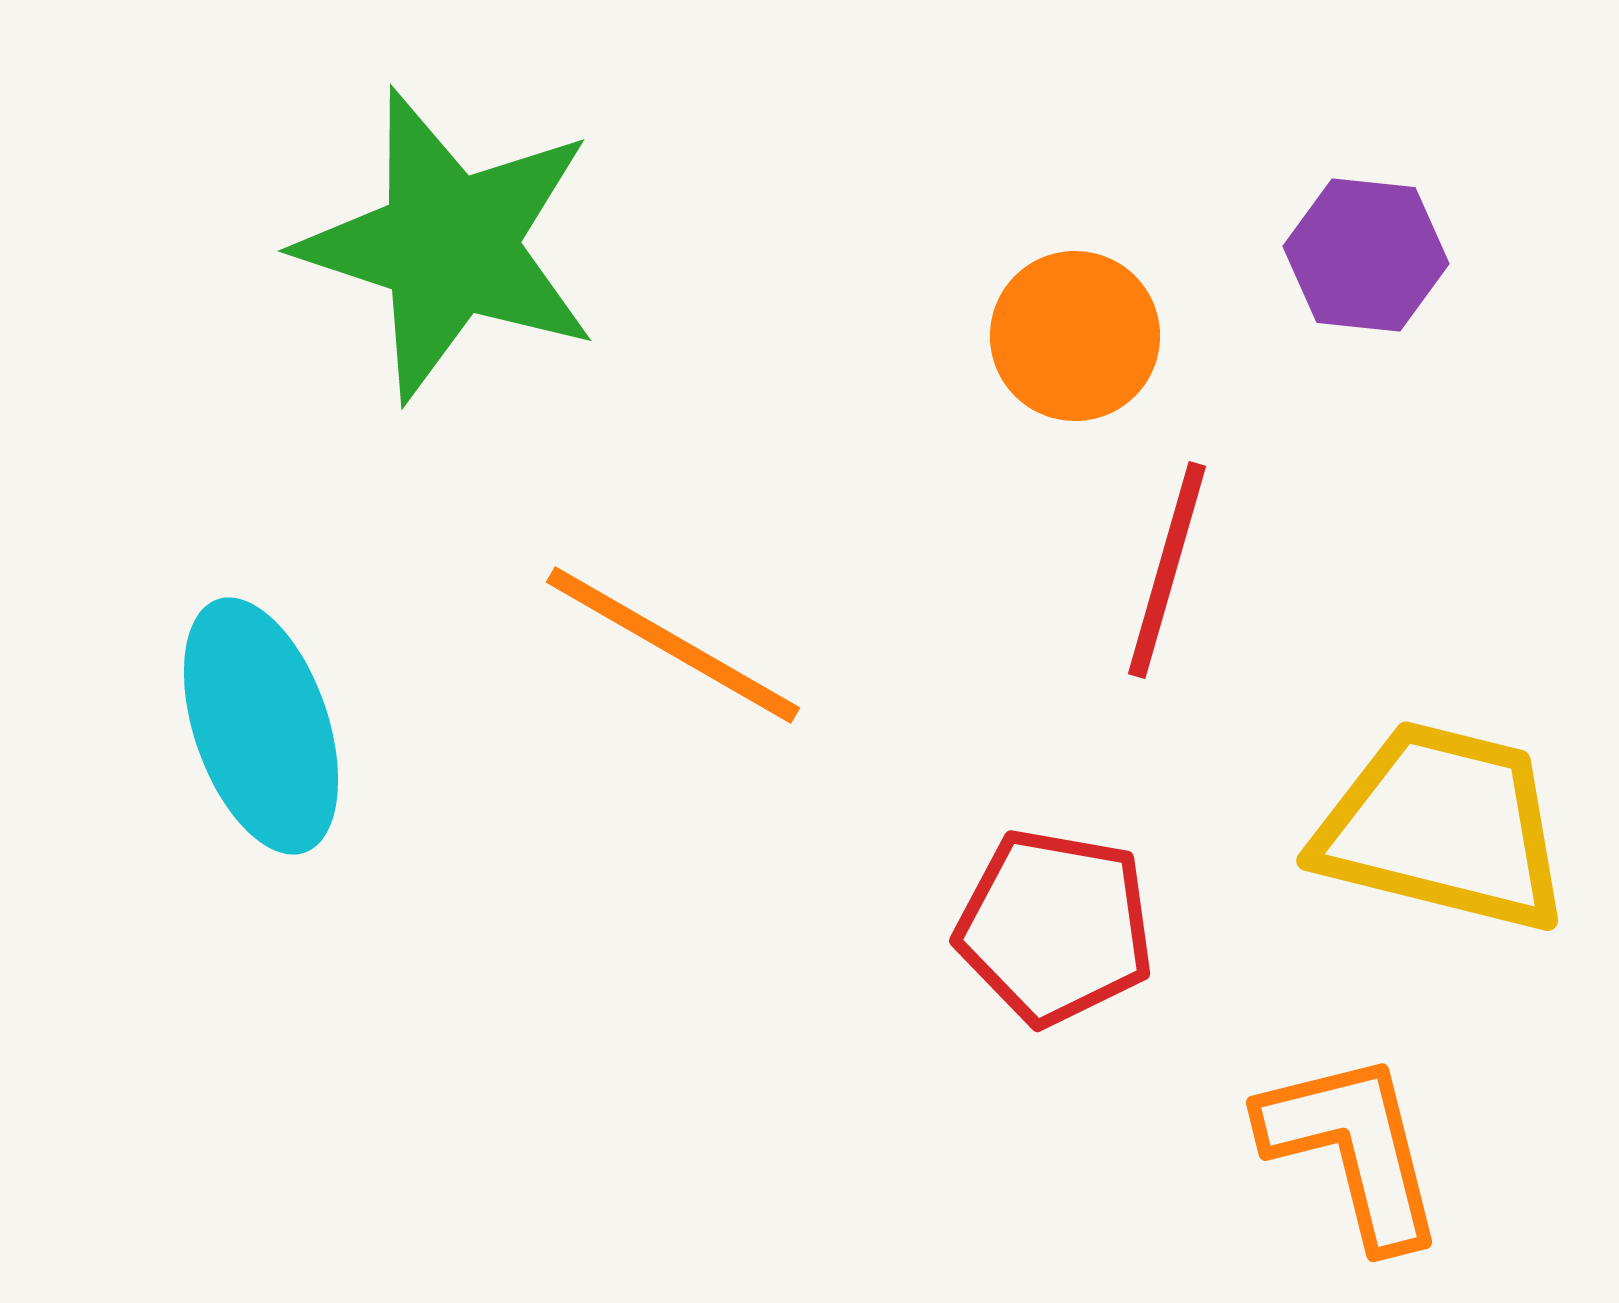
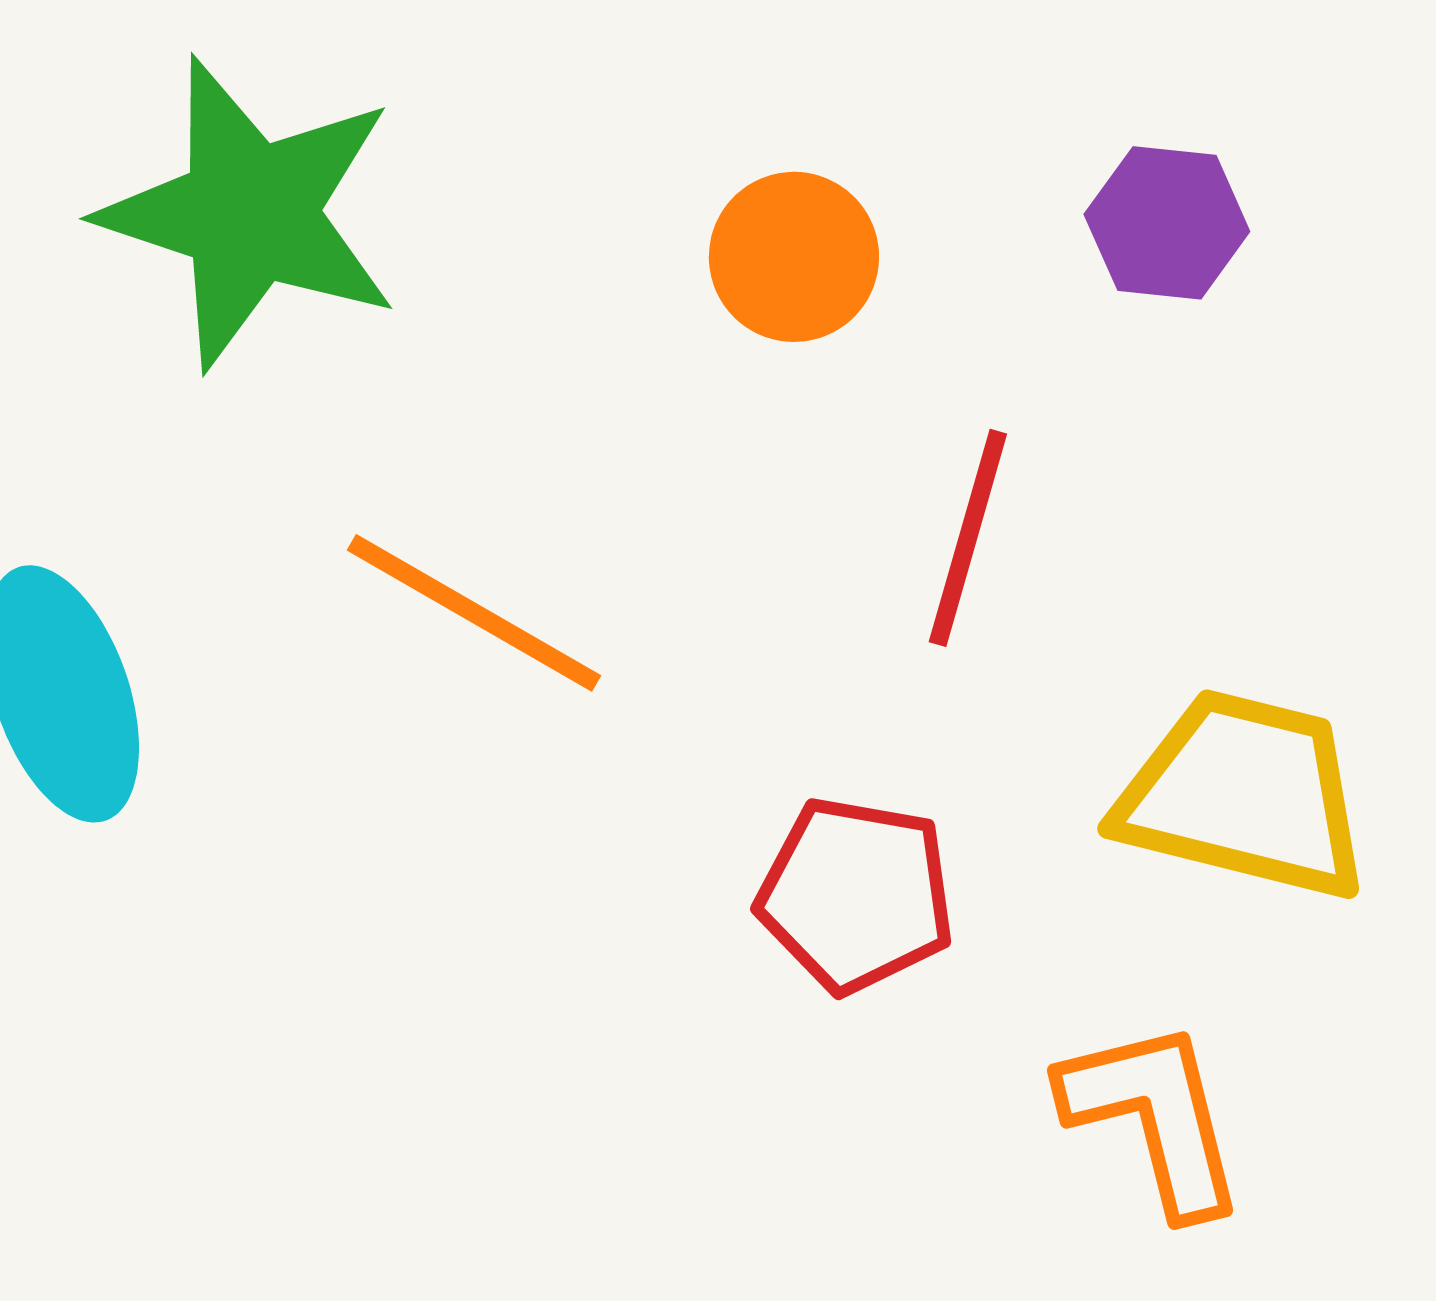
orange circle: (1075, 336) -> (794, 257), moved

